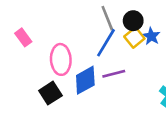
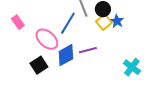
blue line: (106, 43) -> (68, 23), moved
pink ellipse: (61, 59) -> (47, 39), turned -45

